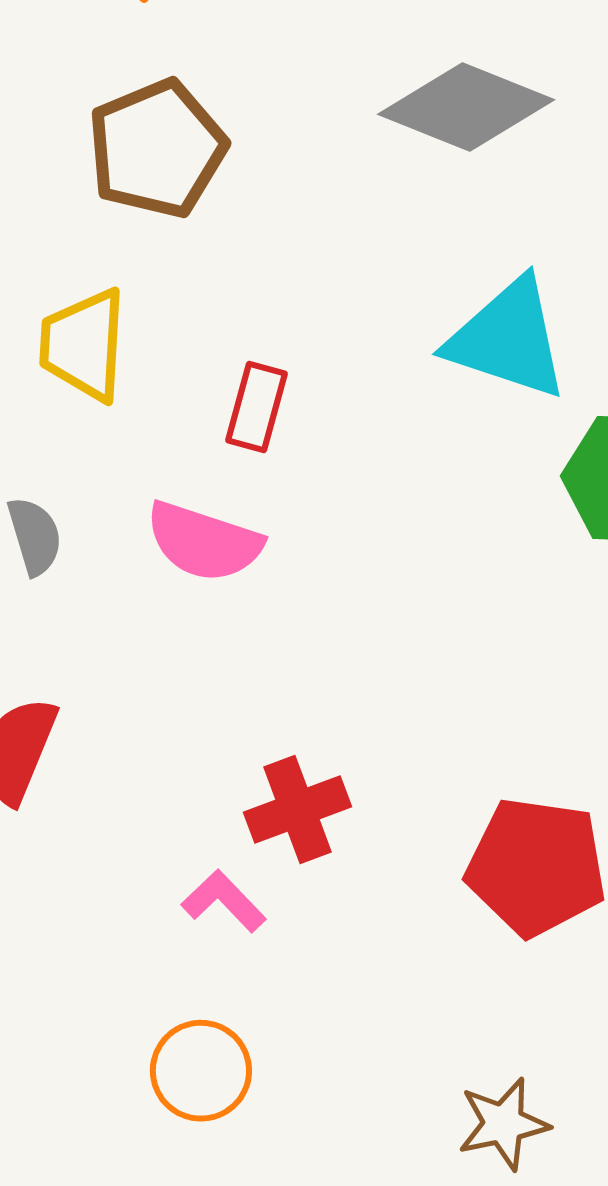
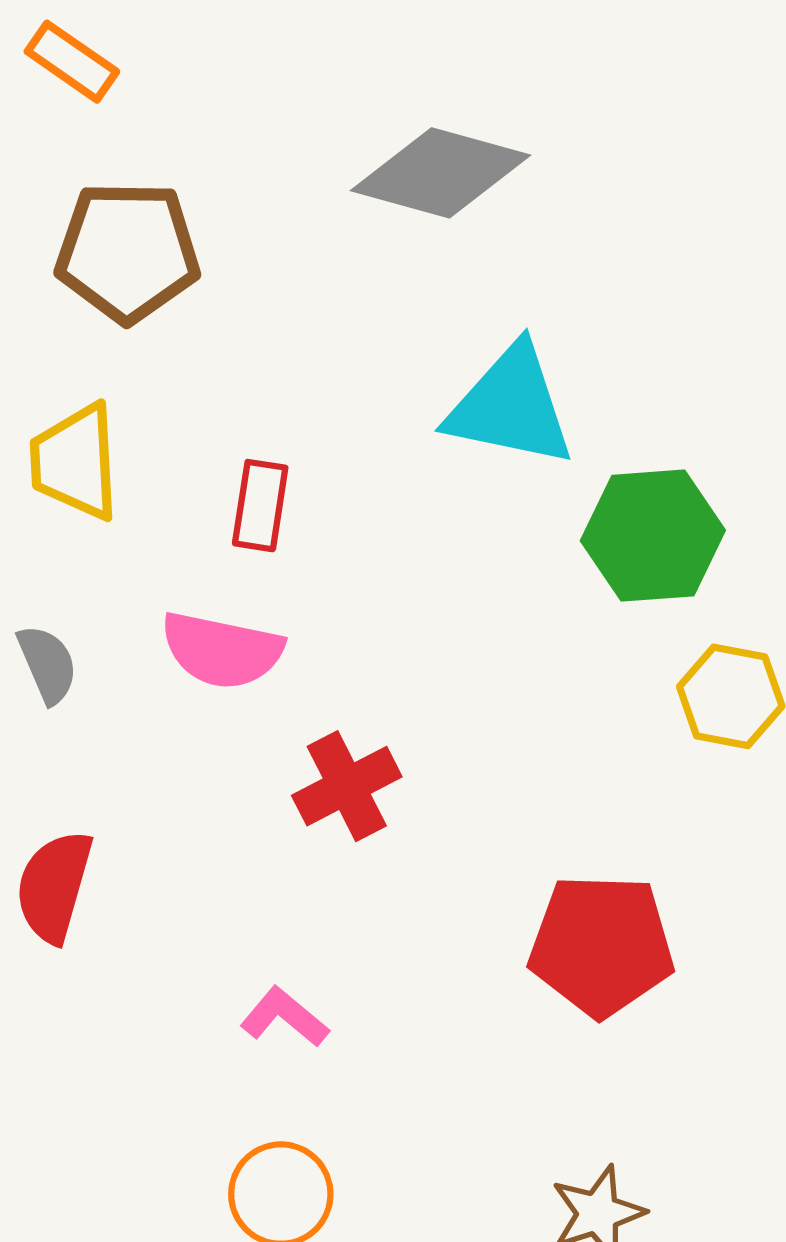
brown pentagon: (157, 149) -> (128, 252), turned 30
red cross: (297, 809) -> (347, 786), moved

